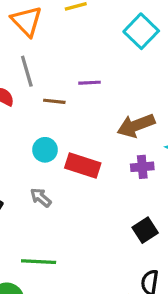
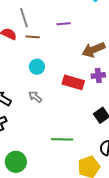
brown line: (54, 101) -> (33, 37), moved
red rectangle: (83, 165) -> (73, 82), moved
green line: (39, 262) -> (62, 139), moved

